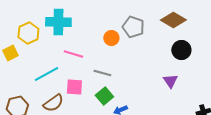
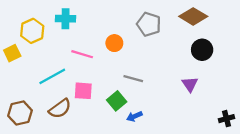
cyan cross: (58, 22) -> (66, 19), size x0.7
orange circle: (111, 38) -> (114, 43), moved
gray line: (102, 73) -> (133, 79), moved

